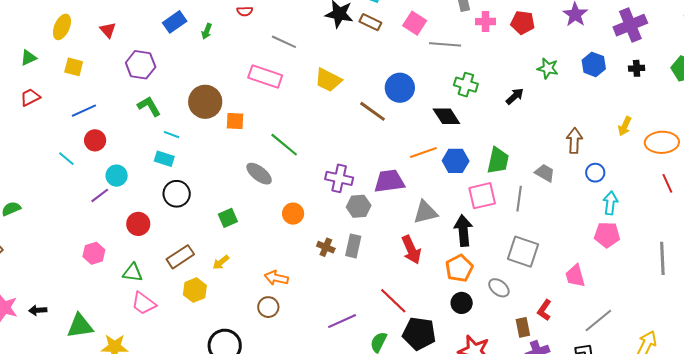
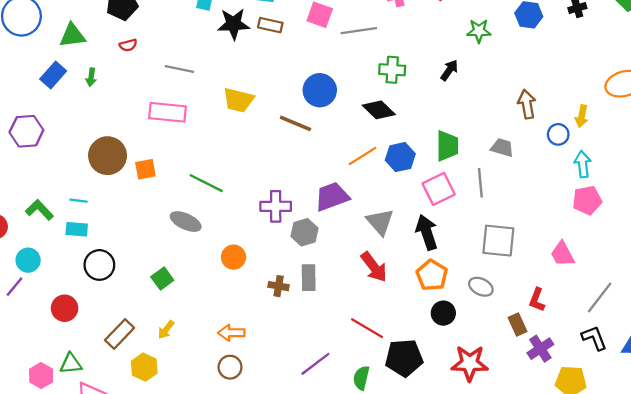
green L-shape: (149, 106) -> (39, 210), moved
yellow arrow: (625, 126) -> (582, 116), moved
gray triangle: (425, 212) -> (380, 222), turned -44
pink hexagon: (94, 253) -> (41, 376), moved

